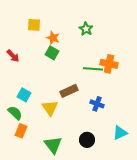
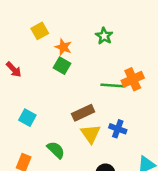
yellow square: (34, 25) -> (40, 31), turned -32
orange cross: (109, 64) -> (133, 79), turned -36
yellow triangle: (50, 108) -> (91, 134), moved
green semicircle: (15, 113) -> (56, 150), moved

